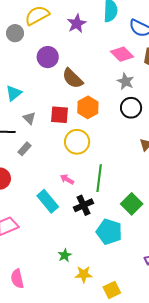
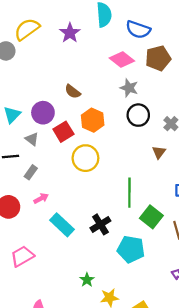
purple circle: (48, 57) -> (43, 113), moved
brown semicircle: (73, 78) -> (73, 92), size x0.7
red square: (60, 115) -> (63, 132), turned -30
green line: (99, 178) -> (129, 193), moved
pink arrow: (67, 179) -> (41, 198), moved, turned 128

